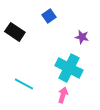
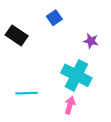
cyan line: (24, 84) -> (27, 93), turned -30

